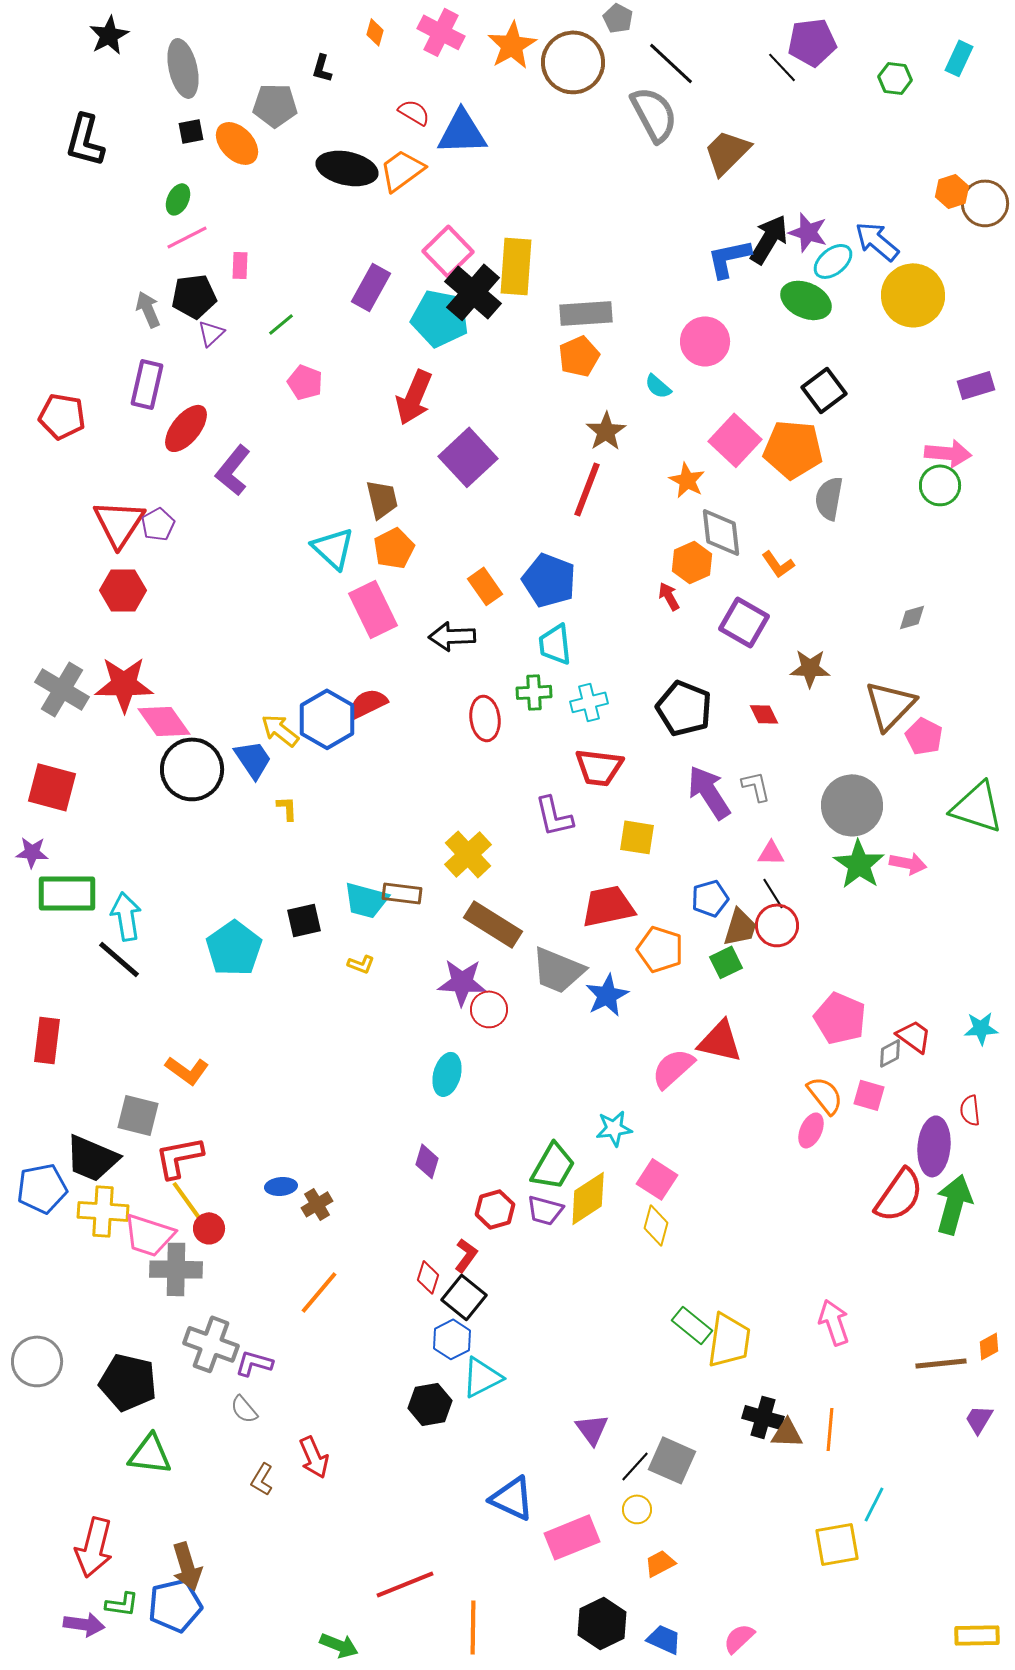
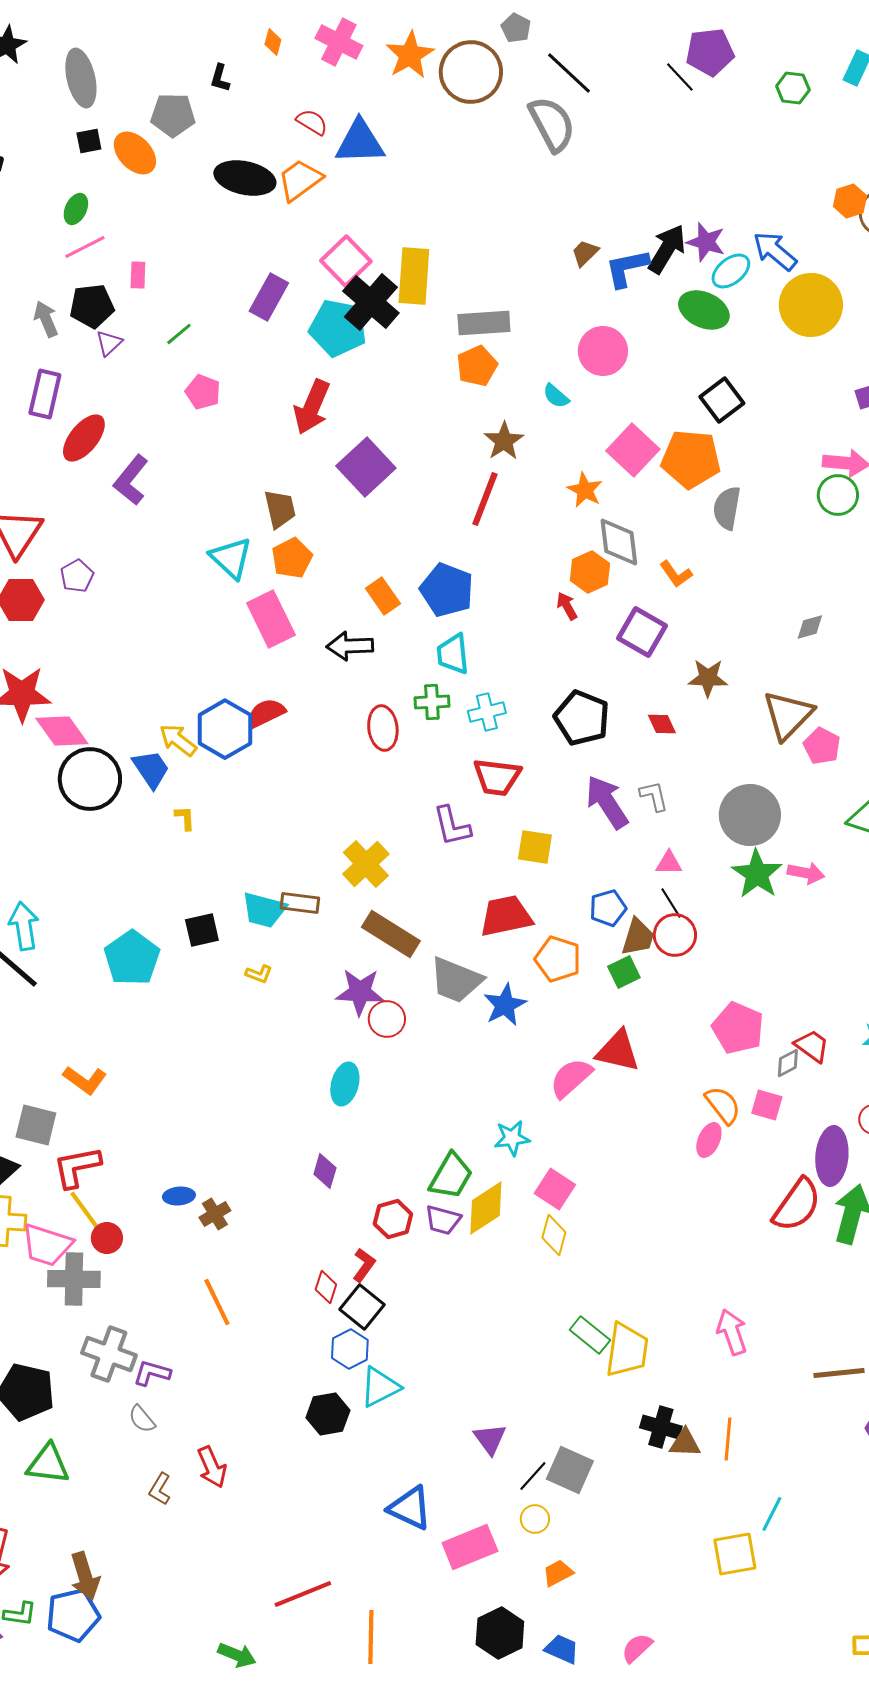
brown trapezoid: (727, 152) -> (585, 253), moved, size x0.6
purple pentagon: (158, 524) -> (77, 576), moved
orange line: (319, 1292) -> (217, 1302), turned -66

